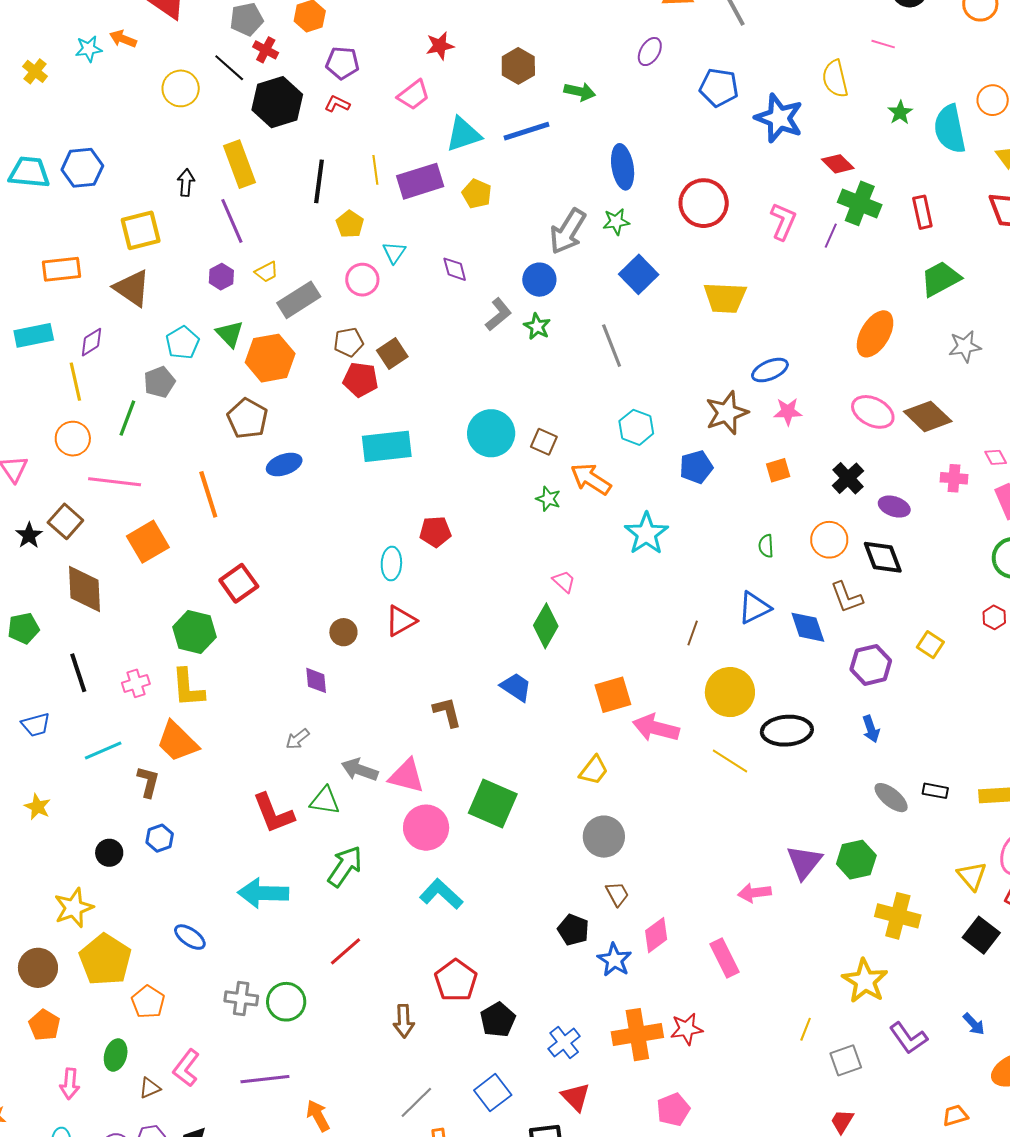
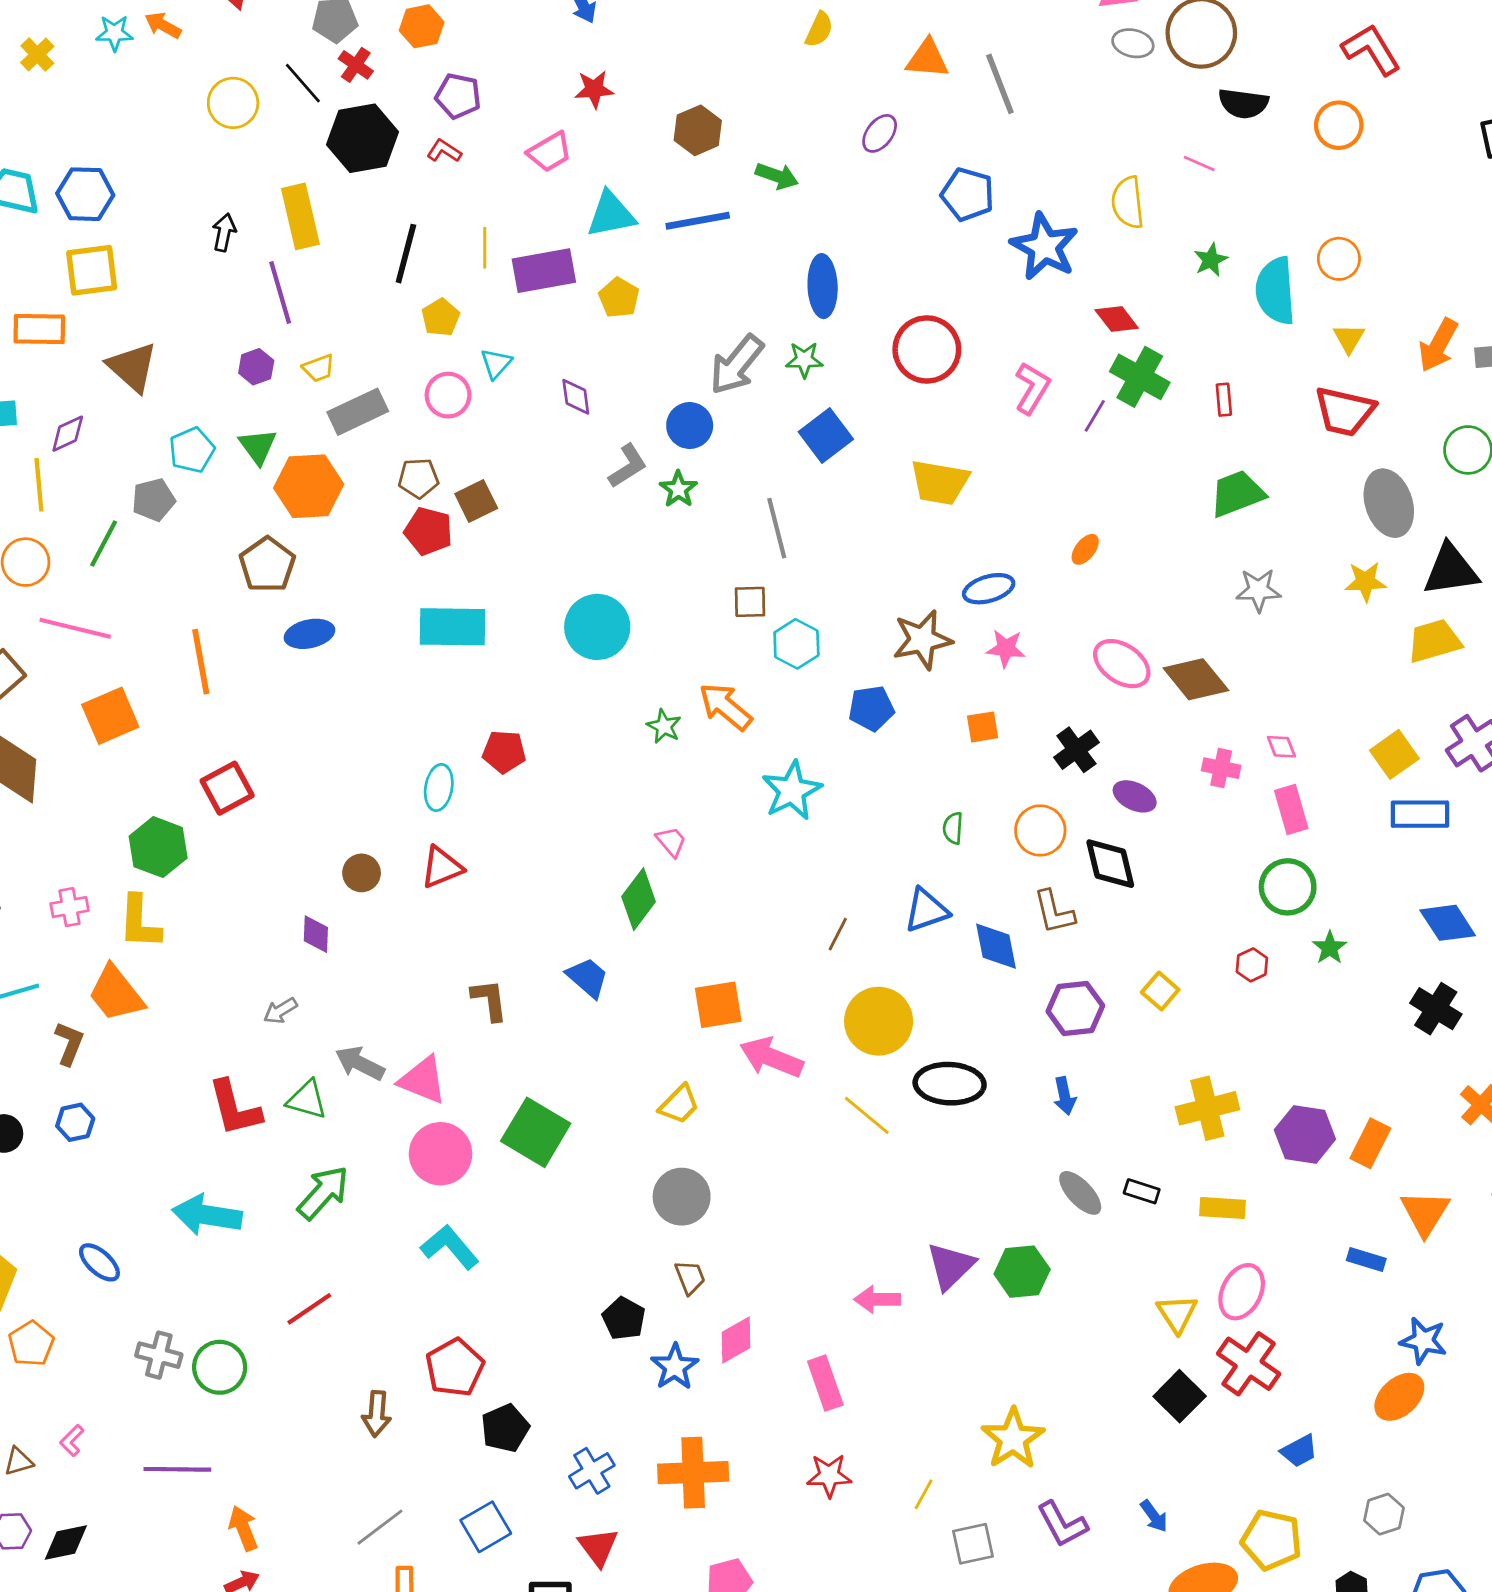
red rectangle: (922, 212) -> (1224, 400), size x0.7
yellow square: (141, 230) -> (92, 270), moved
orange ellipse: (875, 334) -> (1085, 549), moved, size x0.5
brown square: (544, 442) -> (750, 602), moved, turned -32
yellow cross: (898, 916) -> (1207, 1108), moved, turned -36
red star: (687, 1029) -> (829, 1476), moved
pink L-shape: (186, 1068) -> (72, 1440), size x0.6

